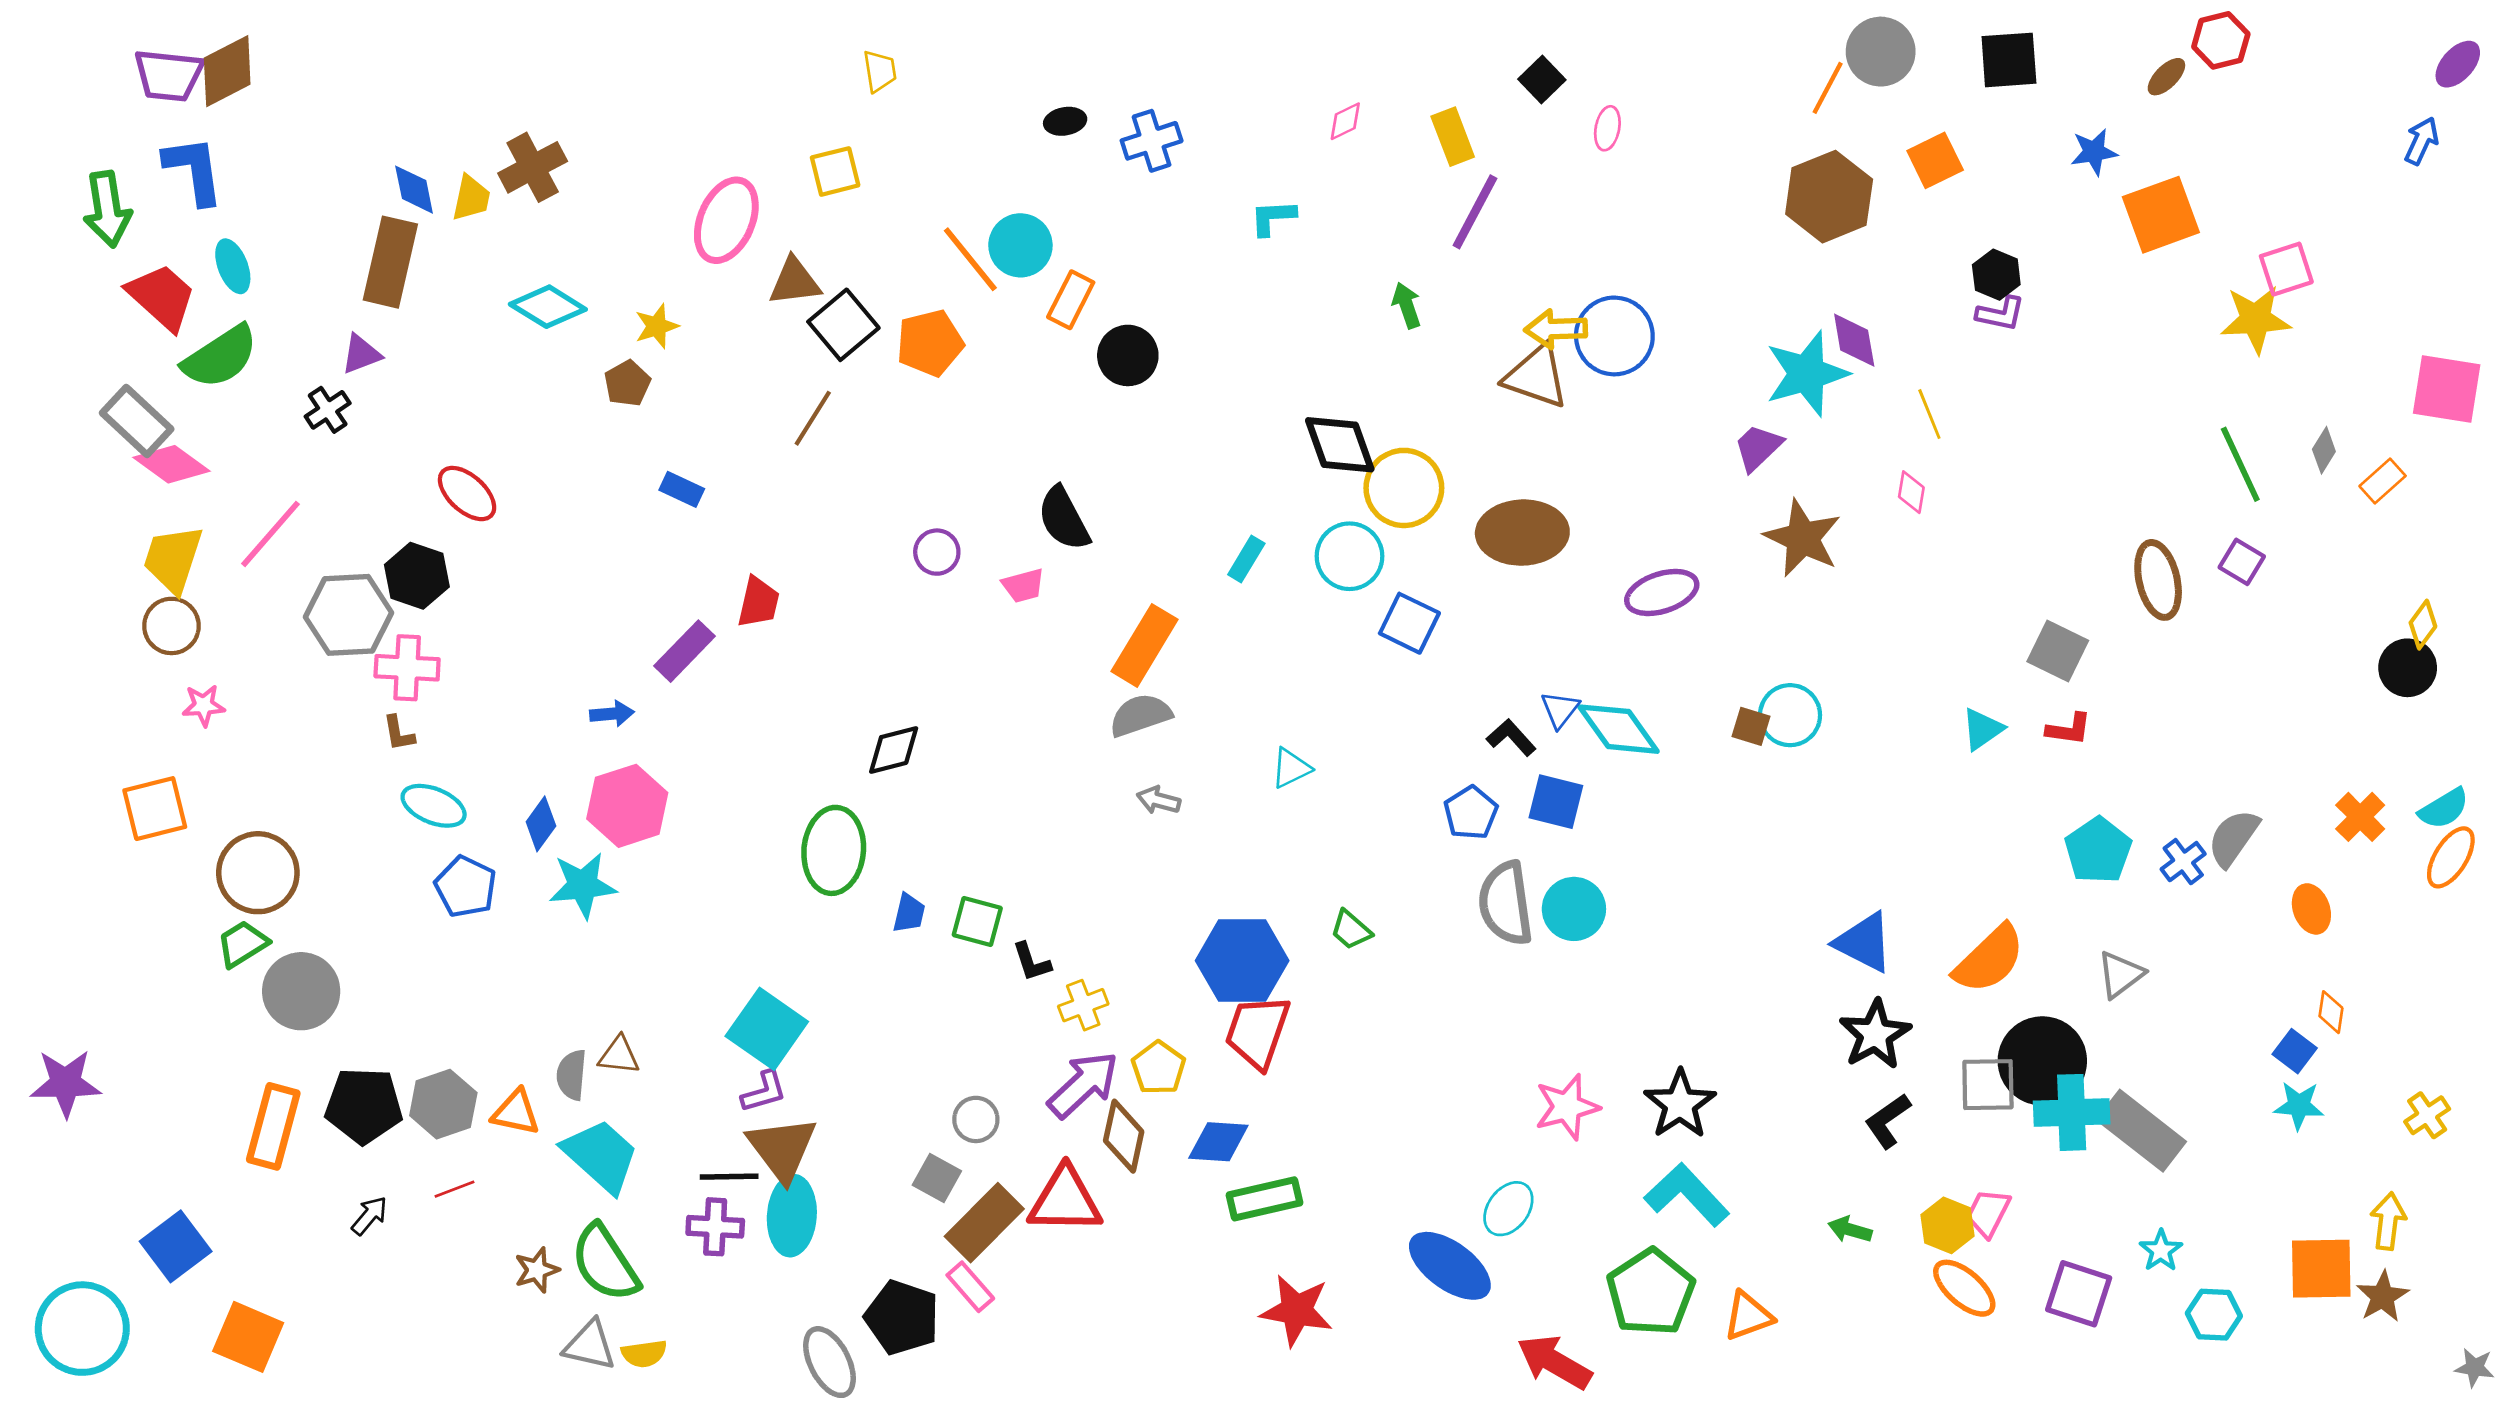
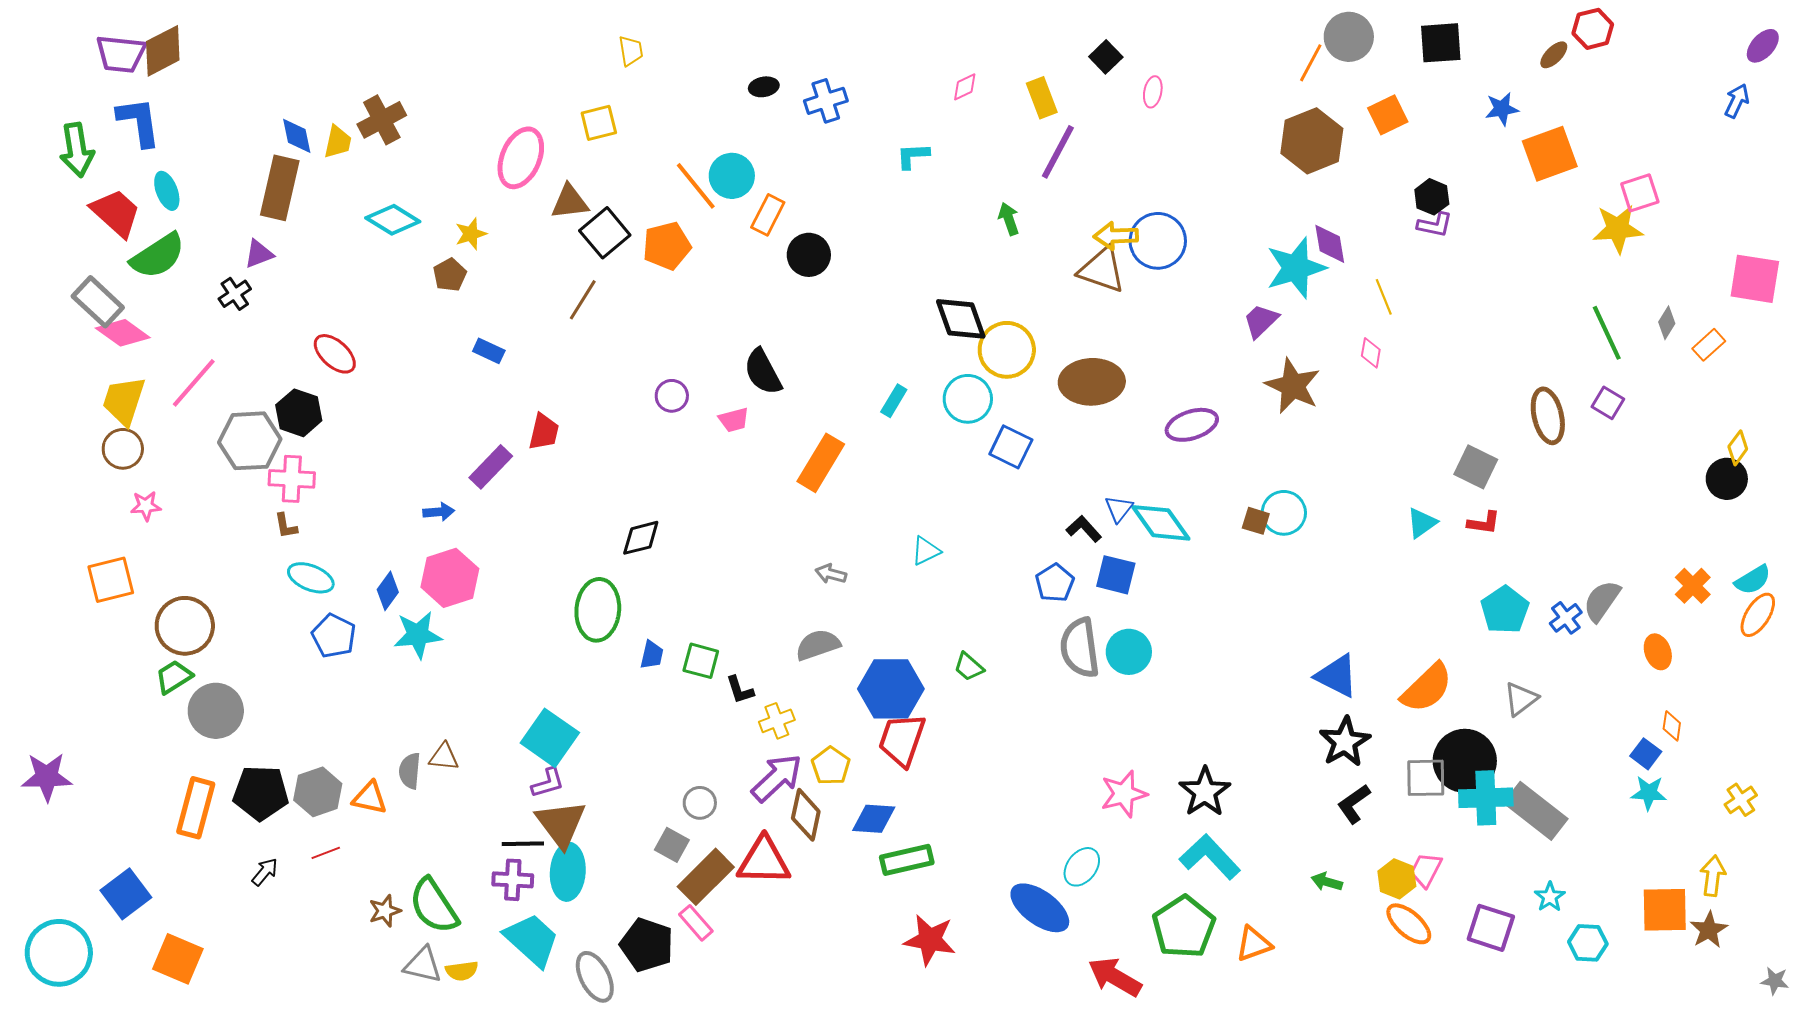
gray semicircle: (1140, 715) -> (818, 645), moved
cyan trapezoid: (601, 1156) -> (532, 940), moved

